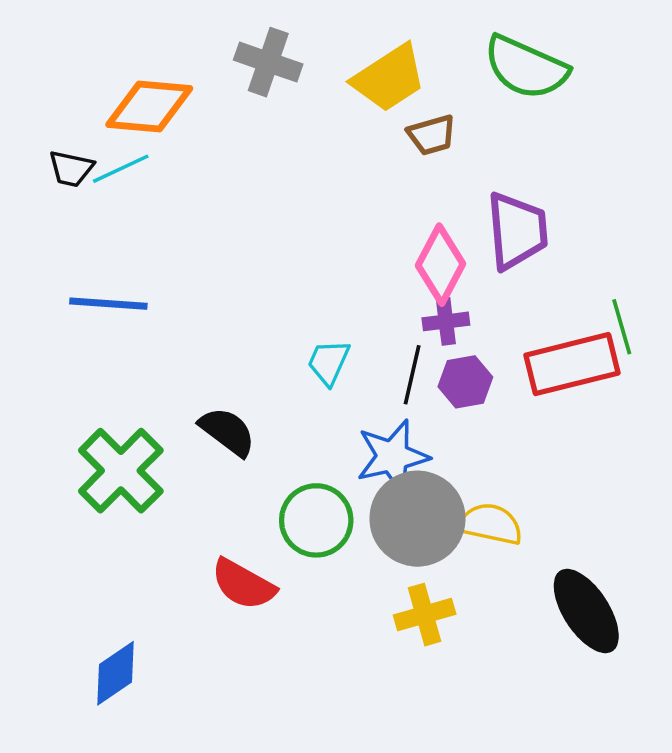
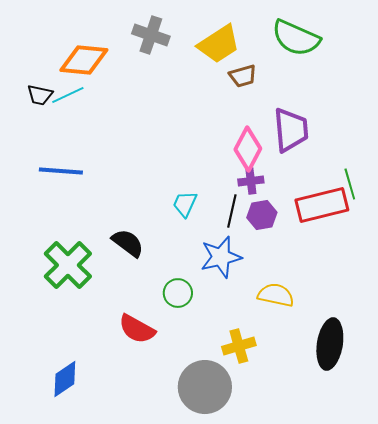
gray circle: (417, 519) -> (205, 387), moved
green circle: (316, 520) -> (178, 293), size x0.7
black ellipse: (586, 611) -> (330, 344), turned 42

